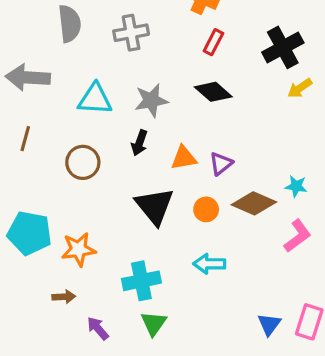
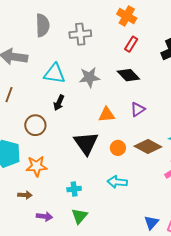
black arrow: (139, 143) -> (59, 103), moved
brown circle: (83, 162) -> (35, 125), moved
purple triangle: (221, 164) -> (138, 109), moved
cyan cross: (141, 281) -> (74, 189), size x0.6
purple arrow: (98, 328) -> (44, 216), turned 133

